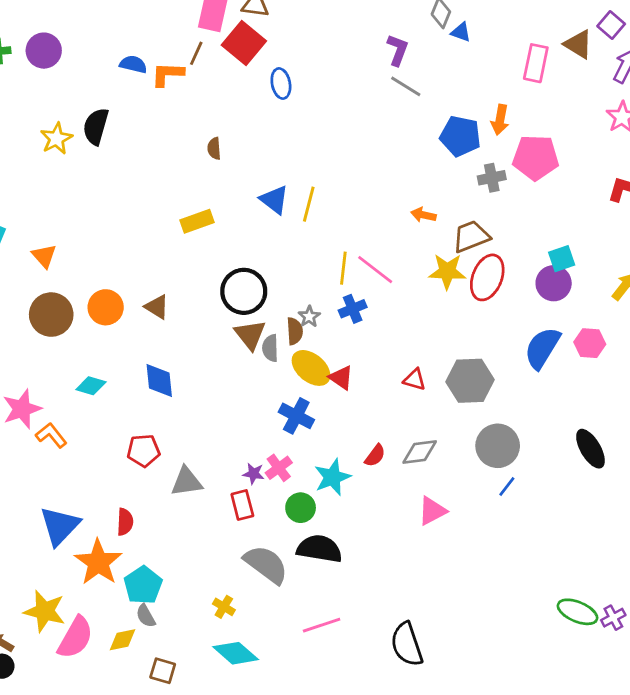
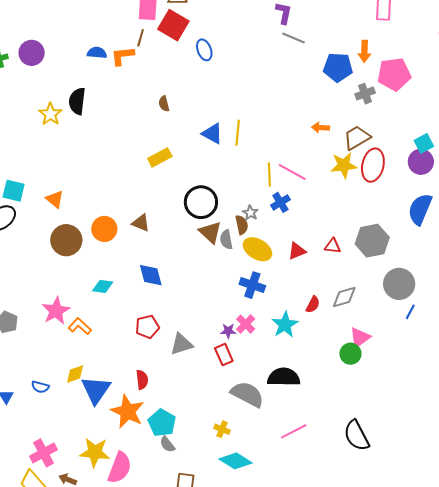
red triangle: (341, 378) -> (297, 251), moved, turned -48
green circle: (301, 508) -> (350, 354), moved
yellow diamond: (122, 640) -> (75, 374), moved

